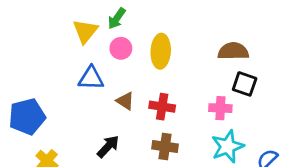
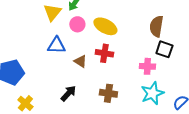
yellow ellipse: (161, 51) -> (105, 26), turned -65
brown semicircle: (233, 51) -> (156, 26), turned -80
red cross: (162, 107) -> (104, 53), moved

